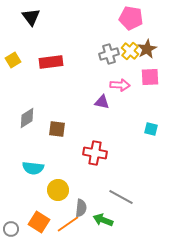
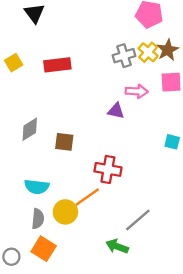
gray line: (121, 197) -> (138, 220), turned -70
gray semicircle: (81, 208) -> (38, 219), moved
orange line: (68, 224) -> (87, 197), moved

